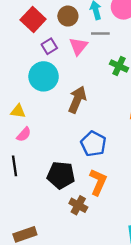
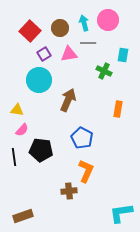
pink triangle: (78, 46) -> (69, 54), turned 42
black pentagon: (61, 175) -> (41, 150), moved
brown cross: (78, 205) -> (69, 191), turned -35

